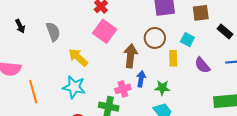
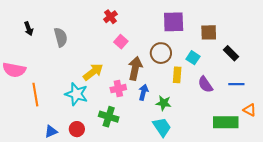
pink square: (105, 31) -> (121, 42), moved, size x0.6
yellow arrow: (78, 57) -> (93, 72), moved, turned 95
pink cross: (123, 89) -> (118, 89), moved

